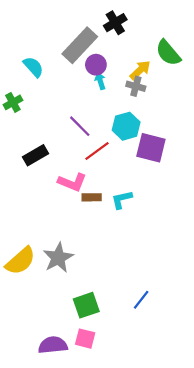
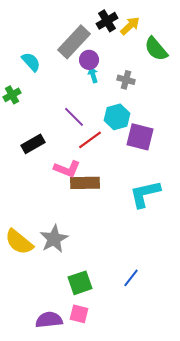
yellow arrow: (140, 70) -> (130, 26), moved
brown rectangle: (92, 197) -> (85, 183), size x1.6
cyan L-shape: (122, 199) -> (145, 194), moved, size x1.6
yellow semicircle: (20, 261) -> (19, 242), turned 80

